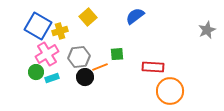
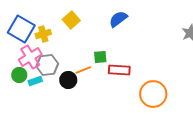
gray hexagon: (79, 57) -> (47, 65), moved
red rectangle: (153, 67) -> (119, 70), moved

